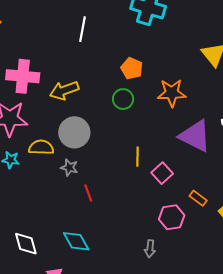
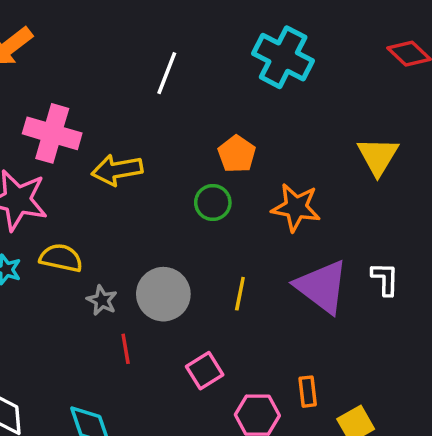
gray circle: (74, 132) -> (163, 294), moved
yellow line: (137, 157) -> (240, 294), moved
pink square: (162, 173) -> (205, 371), moved
orange rectangle: (198, 198) -> (308, 392), turned 36

